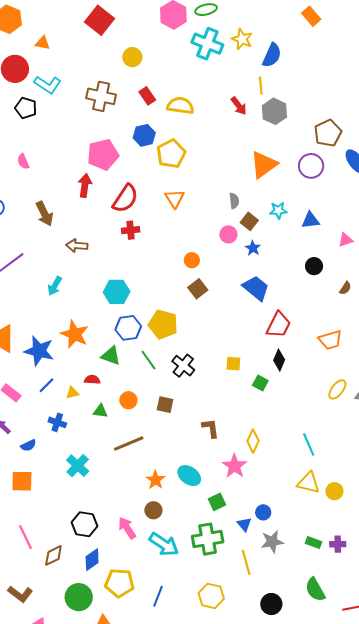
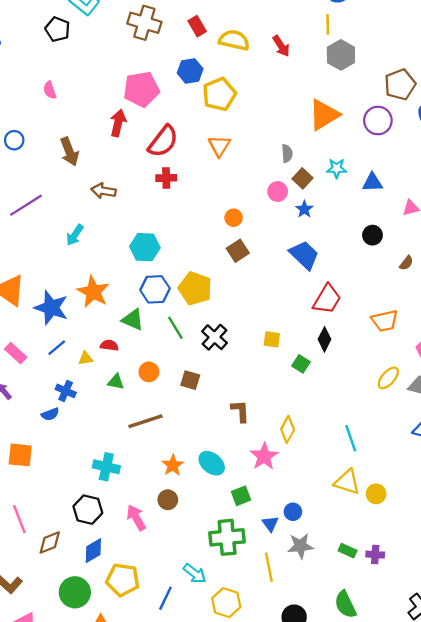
red arrow: (239, 106) -> (281, 46), moved
blue semicircle: (28, 445) -> (50, 414), moved
cyan cross: (78, 466) -> (106, 467), moved, turned -35
cyan arrow: (164, 544) -> (195, 574), moved, size x0.7

